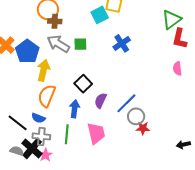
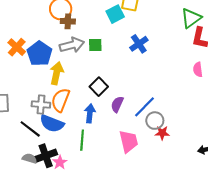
gray arrow: (58, 44) -> (72, 45), turned 135
blue semicircle: (38, 118) -> (52, 124), size x1.6
pink trapezoid: (96, 133) -> (129, 141), moved
gray cross: (41, 136) -> (41, 104), moved
black cross: (32, 149) -> (46, 156), turned 30

